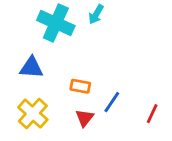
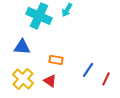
blue line: (112, 102) -> (88, 70), moved
red triangle: (85, 118) -> (50, 81), moved, turned -32

